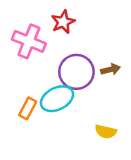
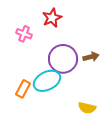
pink cross: (29, 41) -> (24, 34), size x0.6

